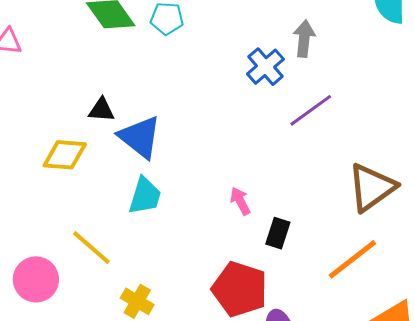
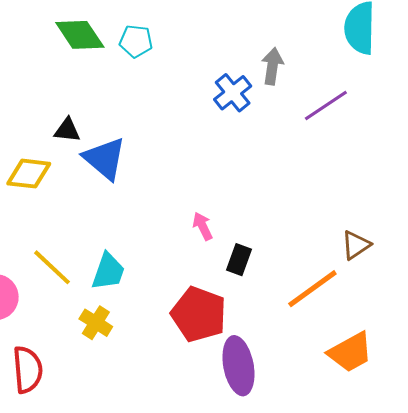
purple line: (311, 110) -> (326, 105), moved
brown triangle: (372, 187) -> (356, 245), moved, size x0.6
cyan trapezoid: (145, 196) -> (108, 272), moved

